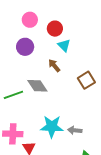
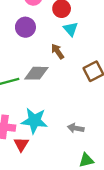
gray diamond: (37, 86) -> (36, 73), turned -60
cyan star: (52, 127) -> (34, 121), moved

